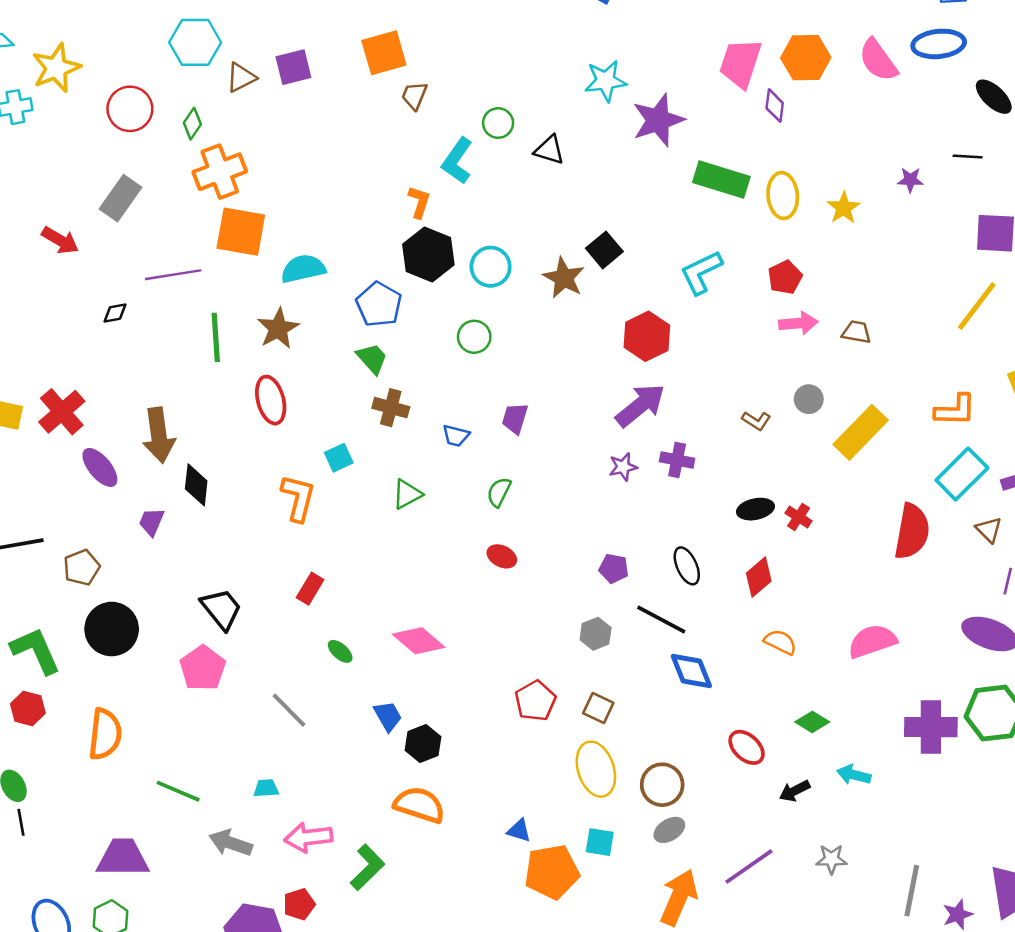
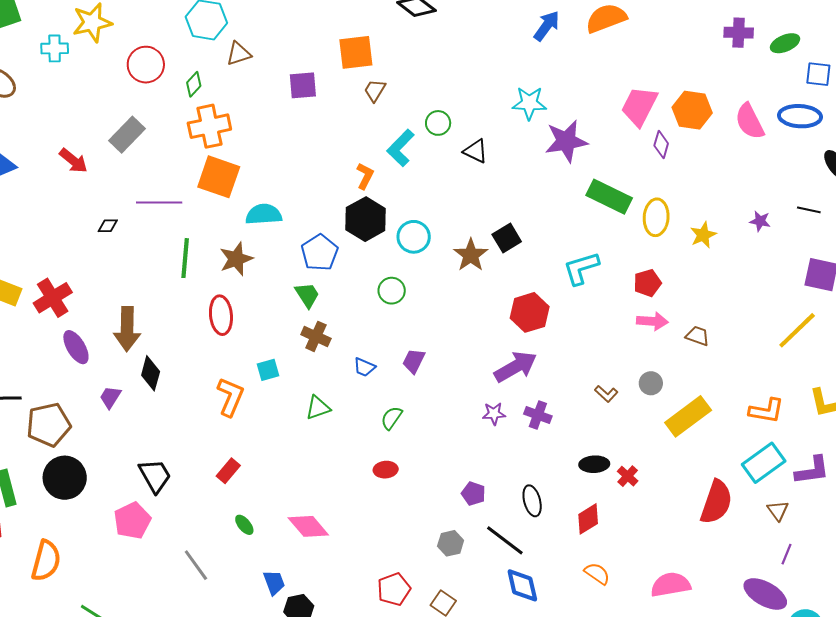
purple square: (293, 67) -> (303, 85), moved
red ellipse: (502, 556) -> (386, 470), turned -40
brown pentagon: (82, 568) -> (49, 425), size x1.5

